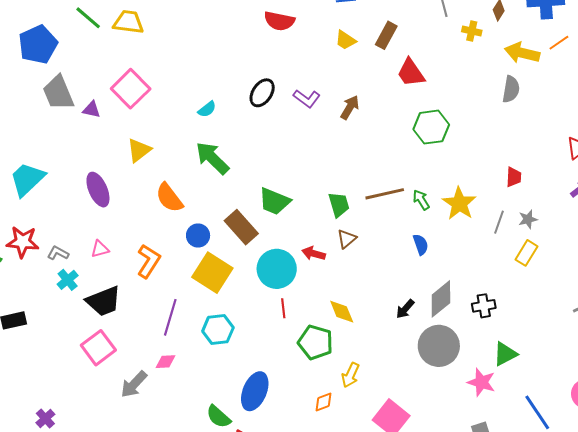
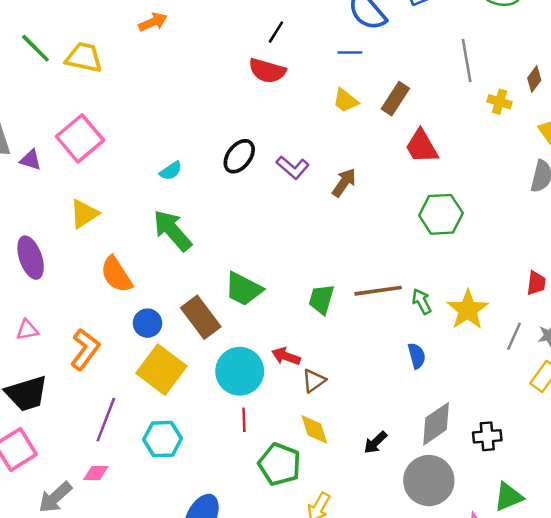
green trapezoid: (339, 205) -> (321, 299), turned -152
brown triangle: (347, 239) -> (314, 381), moved
black arrow: (405, 309) -> (375, 442), moved

